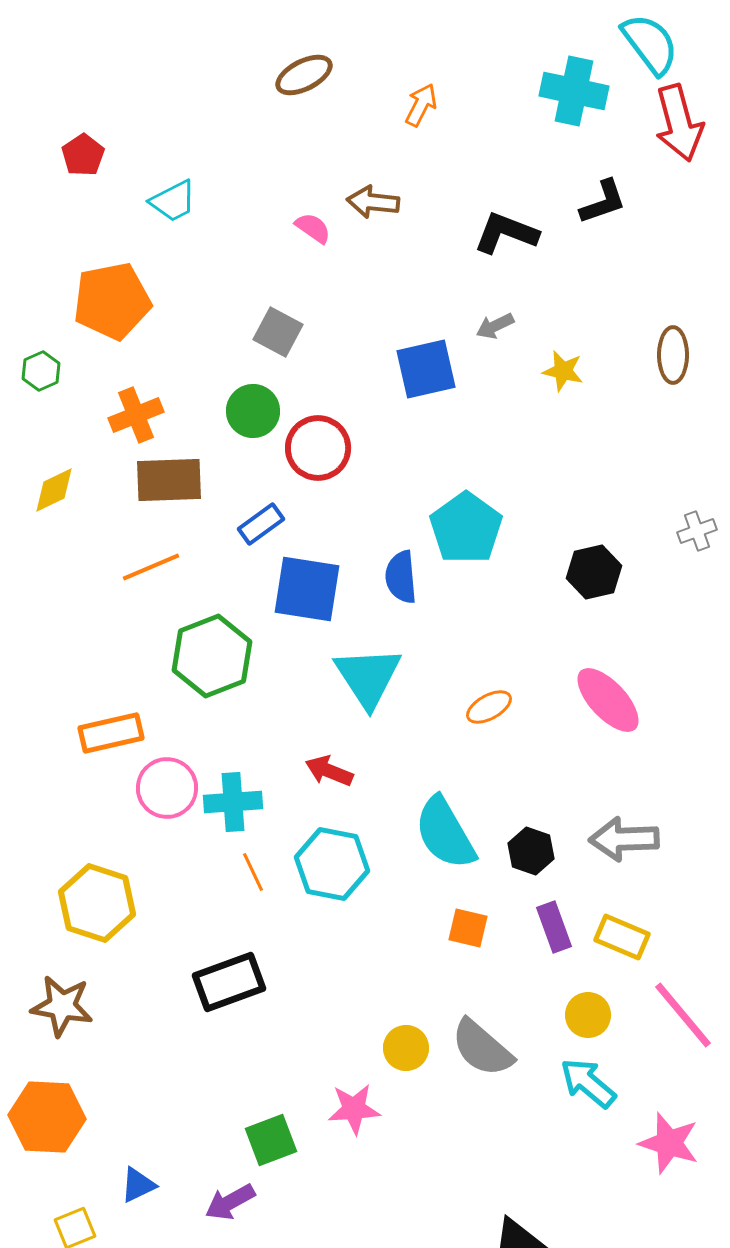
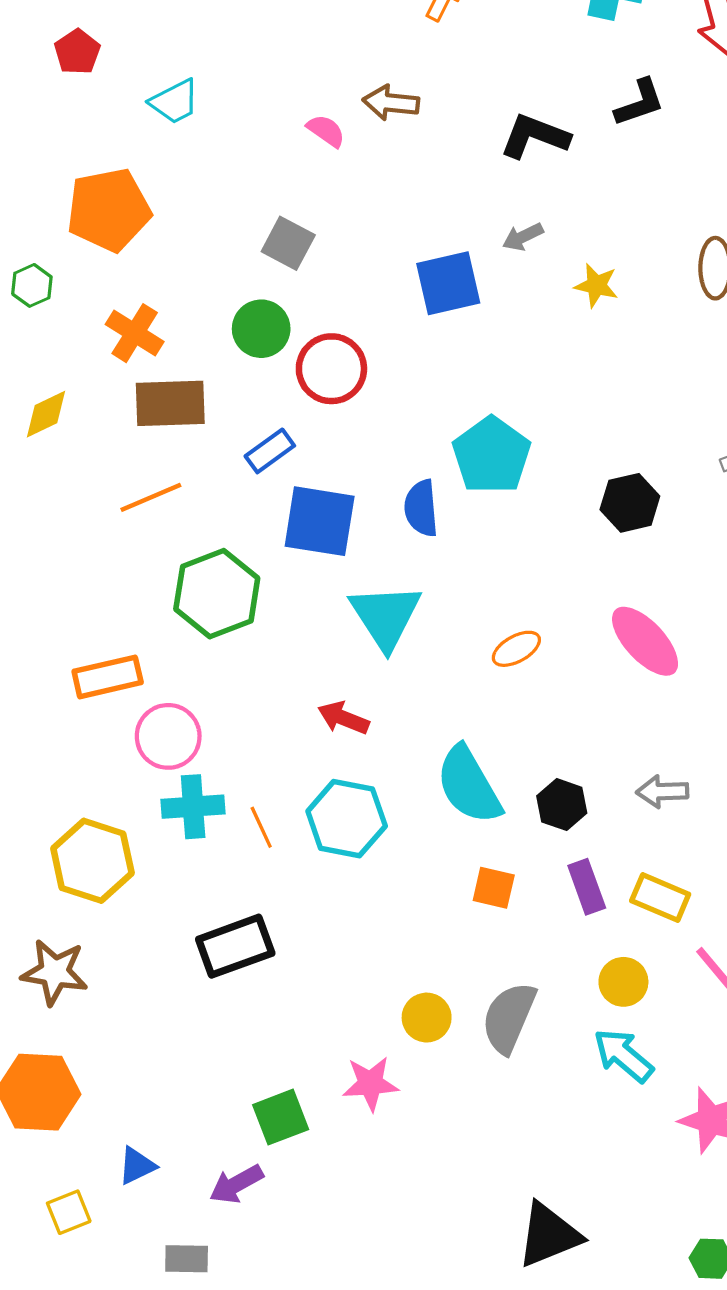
orange cross: (136, 415) -> (135, 333), turned -36
cyan cross: (233, 802) -> (193, 807), moved
gray arrow: (624, 839) -> (662, 792), size x0.7
gray semicircle: (482, 1048) -> (509, 1018), turned 72

